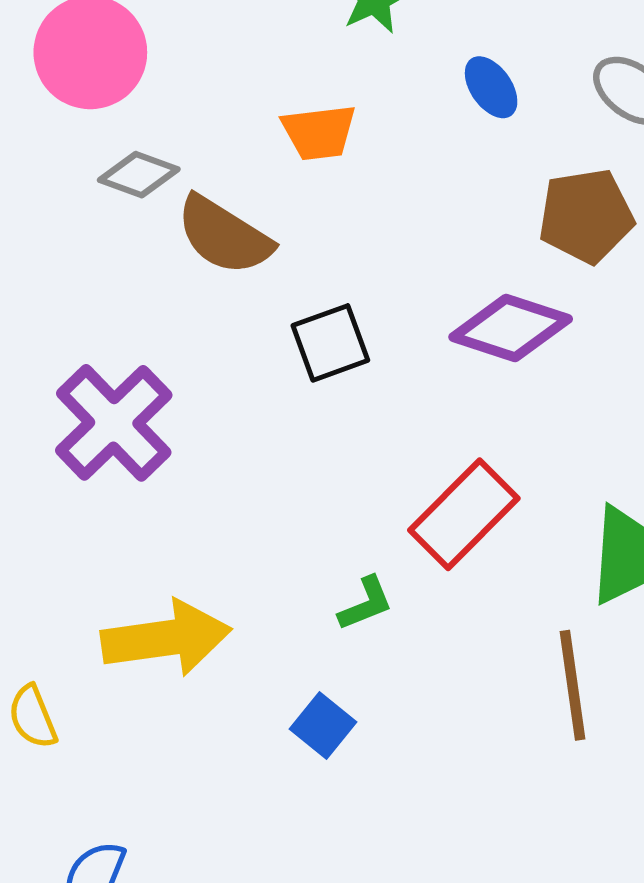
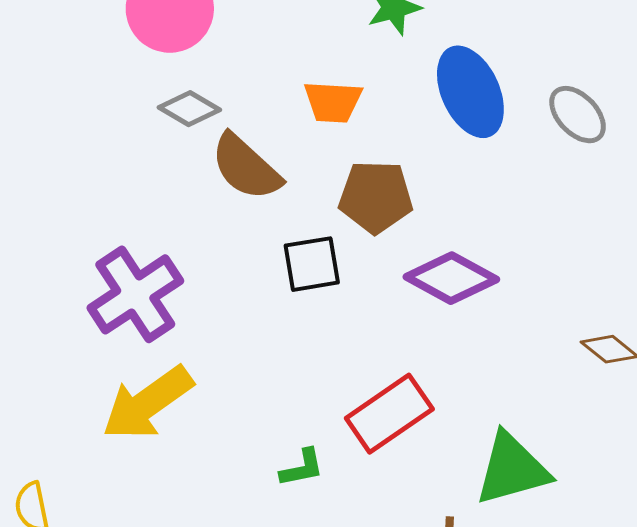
blue ellipse: (491, 87) -> (470, 92), size x1.8
brown pentagon: (586, 216) -> (376, 197), moved
yellow arrow: (166, 638) -> (148, 403), moved, turned 142

